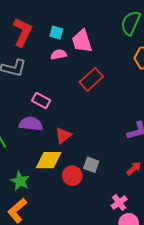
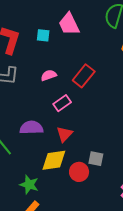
pink trapezoid: (82, 41) -> (69, 24), moved
pink semicircle: (59, 54) -> (49, 75), moved
pink rectangle: (41, 100) -> (62, 103), moved, turned -54

